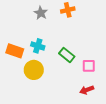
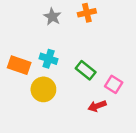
pink square: (89, 66) -> (114, 84), turned 32
red arrow: (87, 90) -> (97, 106), moved

